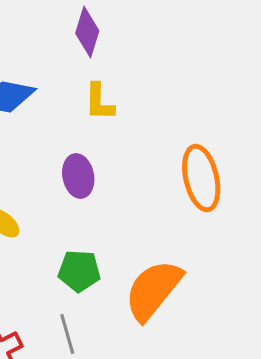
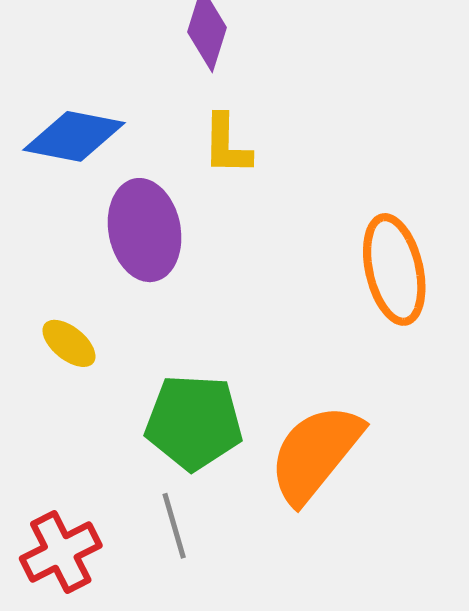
purple ellipse: (78, 176) -> (145, 230), moved, size x1.4
green pentagon: (79, 271) -> (194, 422), size x1.4

